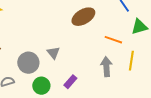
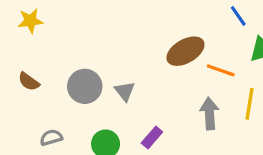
brown ellipse: (83, 17) -> (185, 51), moved
gray circle: (28, 63) -> (85, 86), moved

